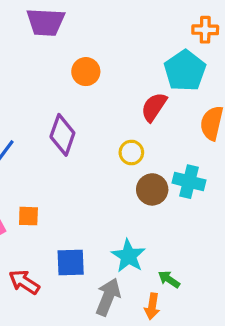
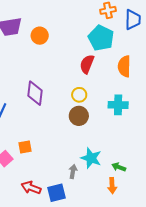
orange circle: (86, 72) -> (40, 36), moved
brown circle: (152, 189) -> (79, 116), moved
blue square: (71, 263) -> (57, 193), moved
gray arrow: (108, 297) -> (73, 171), moved, size x0.6

